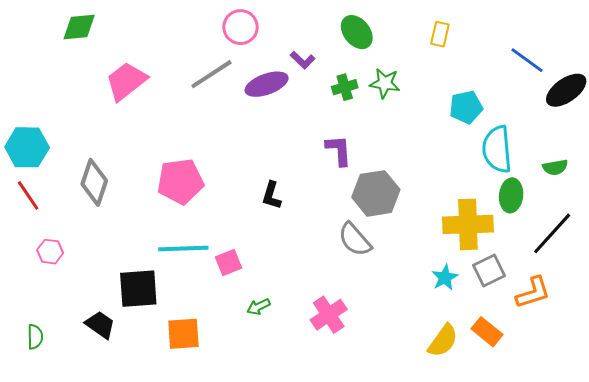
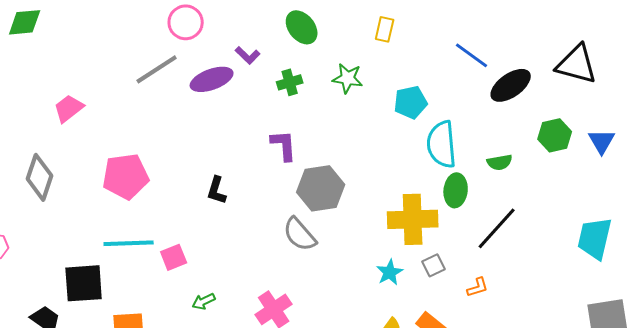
pink trapezoid: (126, 81) -> (69, 108), moved, size x0.7
green star: (385, 83) -> (348, 78), moved
gray square: (489, 271) -> (434, 265), size x0.7
orange L-shape: (533, 293) -> (478, 287), size x0.6

